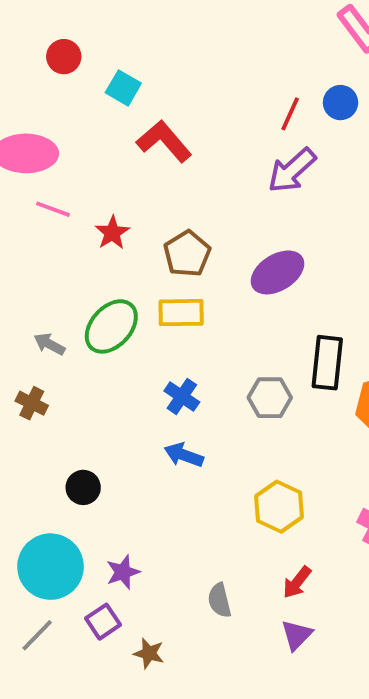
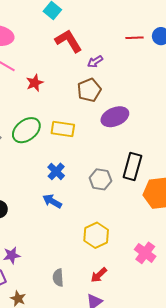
red line: (290, 114) -> (135, 38), turned 54
purple arrow: (292, 170) -> (95, 62), moved, size x0.6
brown pentagon: (187, 254) -> (89, 90), moved

